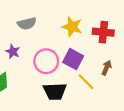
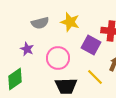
yellow star: (72, 27) -> (70, 22), moved
purple square: (73, 59) -> (91, 45), moved

